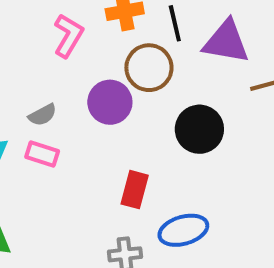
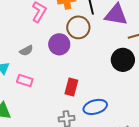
black circle: (199, 129) -> (123, 60), moved
pink rectangle: (42, 154) -> (25, 81), moved

